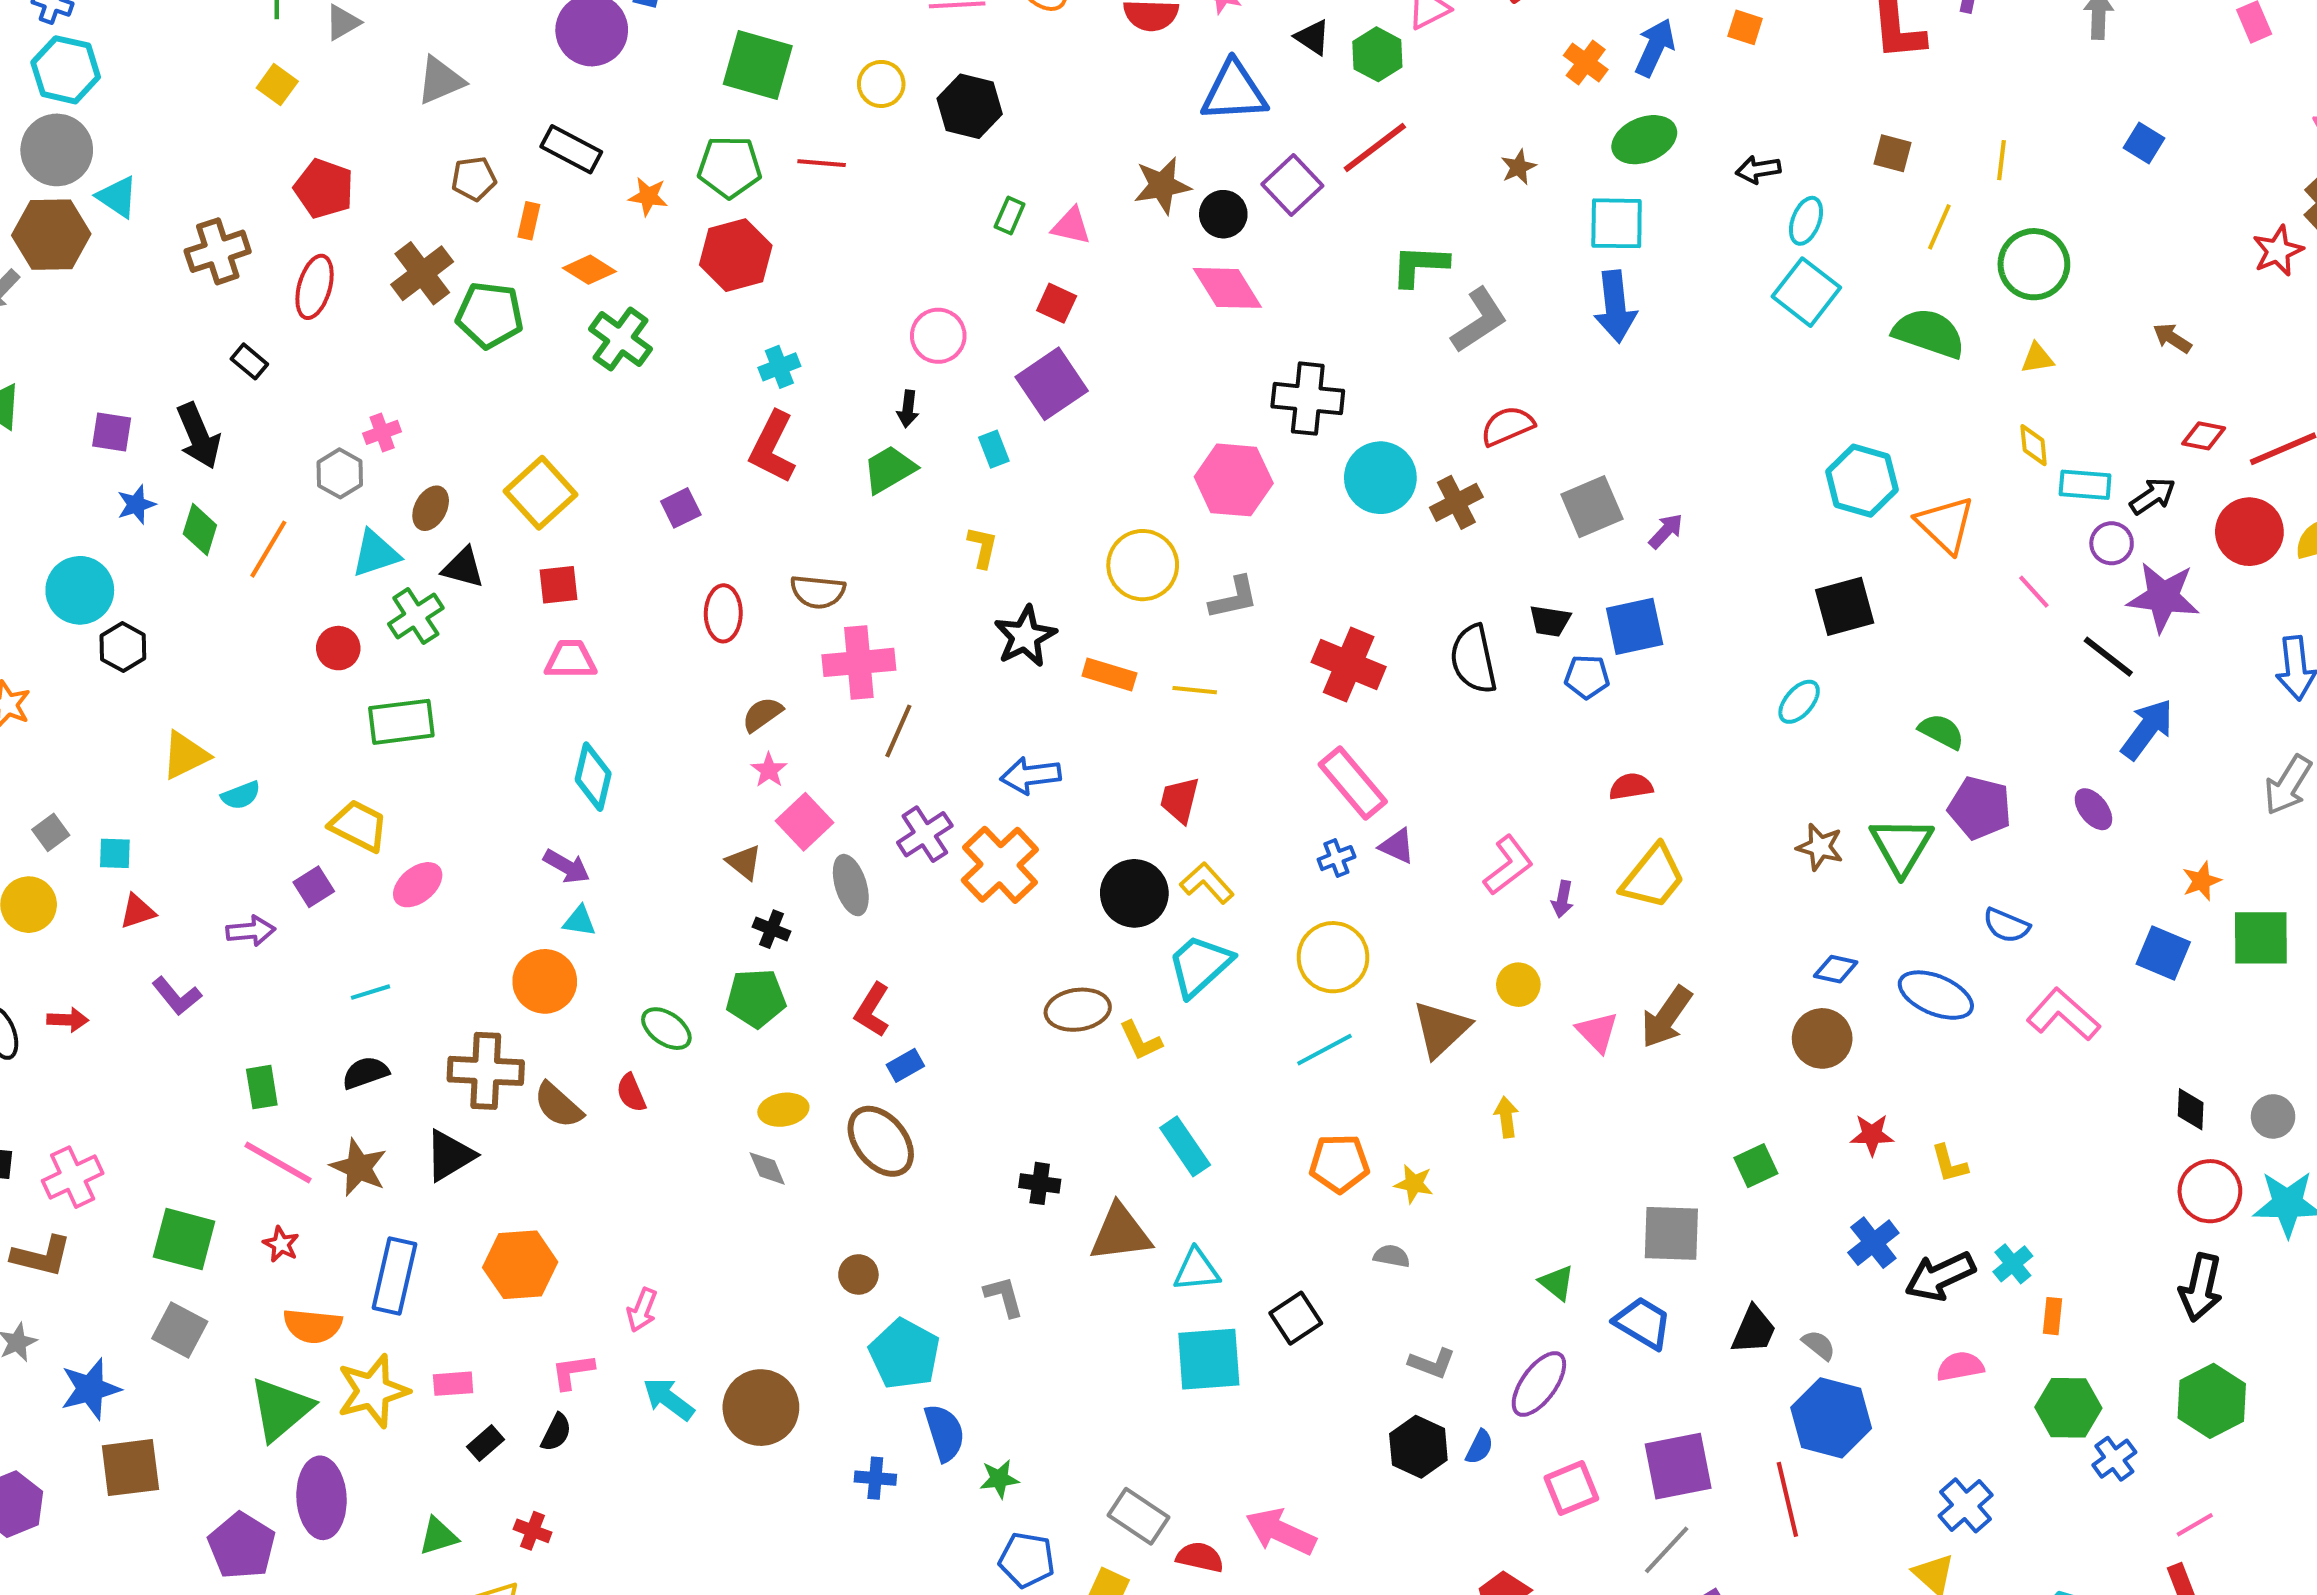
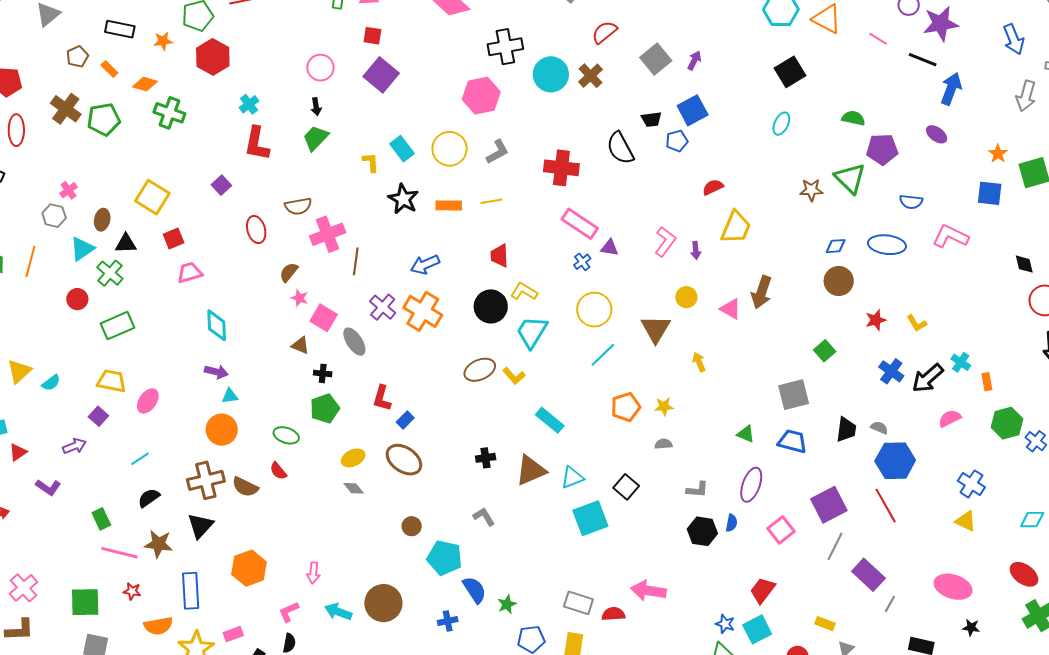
orange rectangle: (529, 221) -> (109, 69), turned -42
cyan rectangle: (994, 449) -> (402, 149), moved, size x1.4

